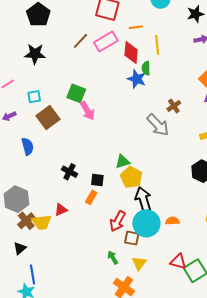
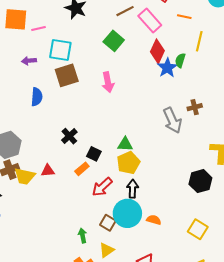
pink rectangle: (106, 42) -> (150, 20), turned 60
red diamond: (131, 52) -> (157, 51), moved
green square: (76, 93) -> (114, 41), moved
cyan square: (34, 97) -> (60, 50), size x1.6
black arrow: (143, 200) -> (133, 189), size x0.7
red arrow: (118, 221) -> (102, 187), moved

